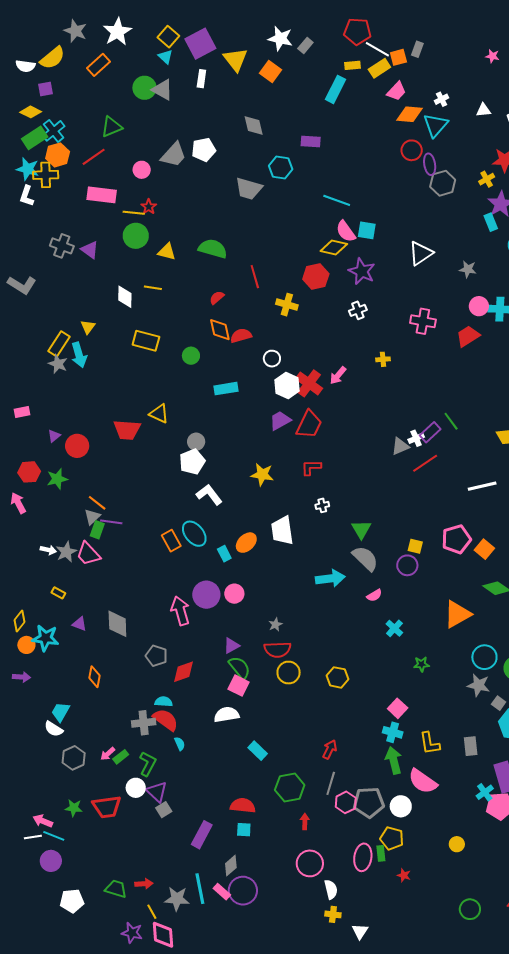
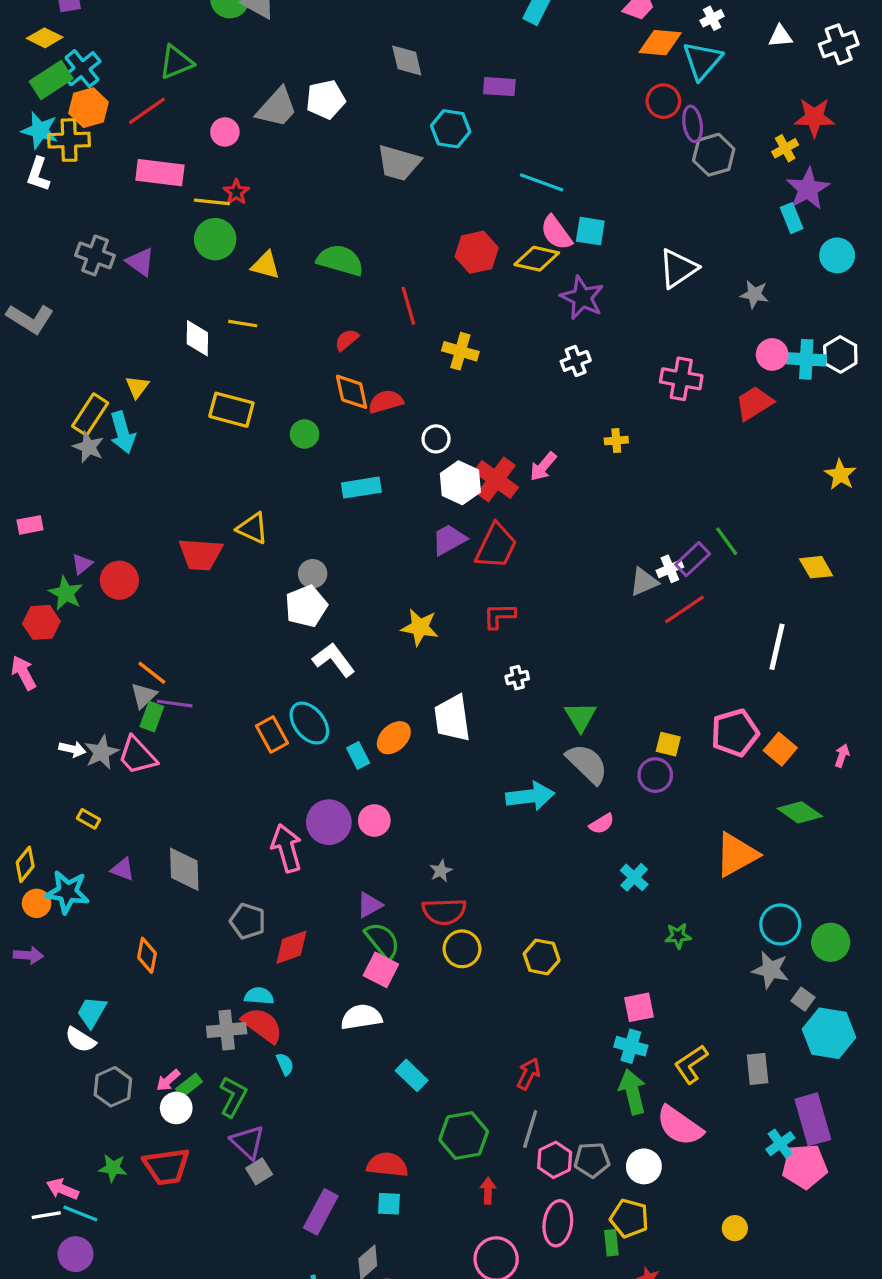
red hexagon: (316, 276) -> (477, 252), moved
green star: (57, 479) -> (66, 593), moved, turned -30
white line: (482, 486) -> (777, 647), turned -64
pink square: (398, 708) -> (639, 1007), turned 36
yellow L-shape: (430, 743) -> (691, 1064), turned 65
white circle: (136, 788) -> (176, 1108), moved
gray pentagon: (369, 802) -> (592, 1160), size x0.7
pink ellipse: (363, 857) -> (558, 1223), moved

